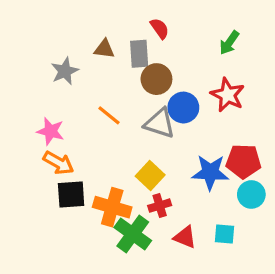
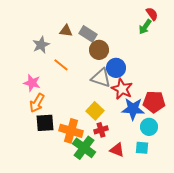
red semicircle: (160, 28) -> (152, 14), moved
gray rectangle: (139, 54) -> (88, 34), turned -54
red star: (228, 95) -> (122, 89), moved
orange line: (109, 115) -> (61, 65), moved
orange arrow: (58, 163) -> (37, 103), turned 90
cyan circle: (251, 194) -> (149, 127), moved

